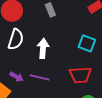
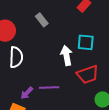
white arrow: (43, 48) -> (66, 55), moved
purple arrow: (16, 77) -> (27, 93), turned 120

